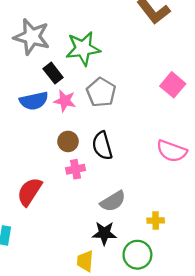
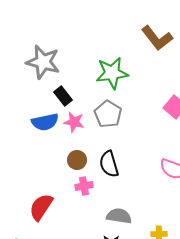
green star: (83, 48) -> (112, 73), moved
gray semicircle: (113, 201) -> (119, 216), turned -140

